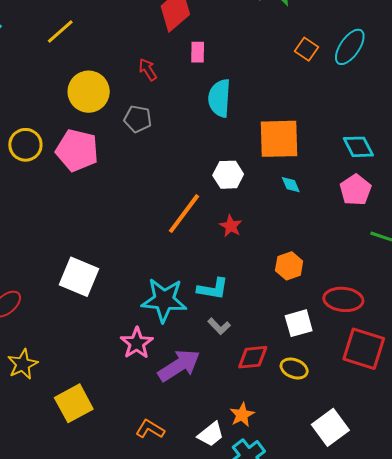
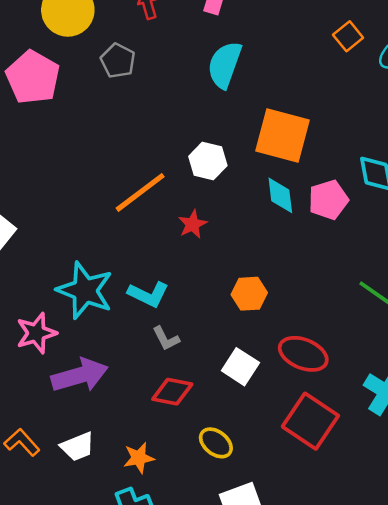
cyan diamond: (291, 185) -> (280, 195), size x1.4
pink pentagon: (355, 190) -> (328, 200), moved
white square: (299, 323) -> (240, 367), turned 32
gray L-shape: (219, 326) -> (166, 339), moved
yellow ellipse: (294, 369) -> (216, 443), moved
white trapezoid: (211, 434) -> (78, 447), moved

